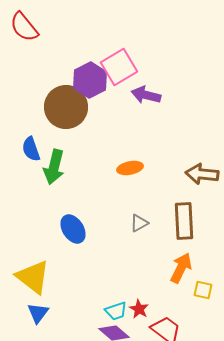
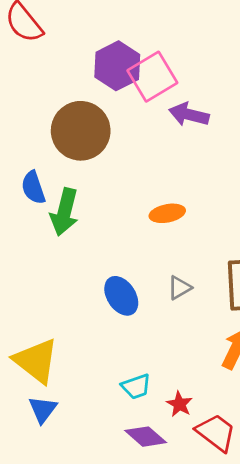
purple hexagon: (90, 80) -> (117, 66), moved
blue ellipse: (73, 229) -> (121, 296), moved
cyan trapezoid: (116, 311) -> (136, 387), moved

